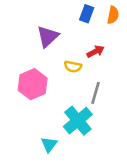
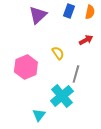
purple triangle: (48, 36) -> (38, 15), moved
red arrow: (95, 51) -> (86, 40), moved
yellow semicircle: (73, 67) -> (58, 53), turned -136

